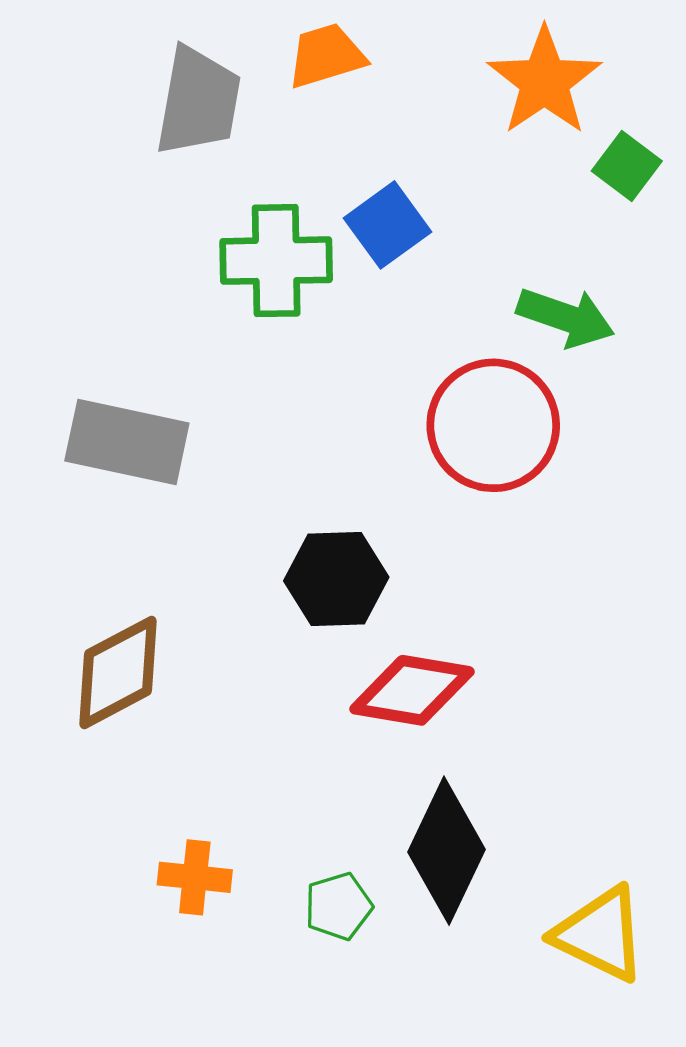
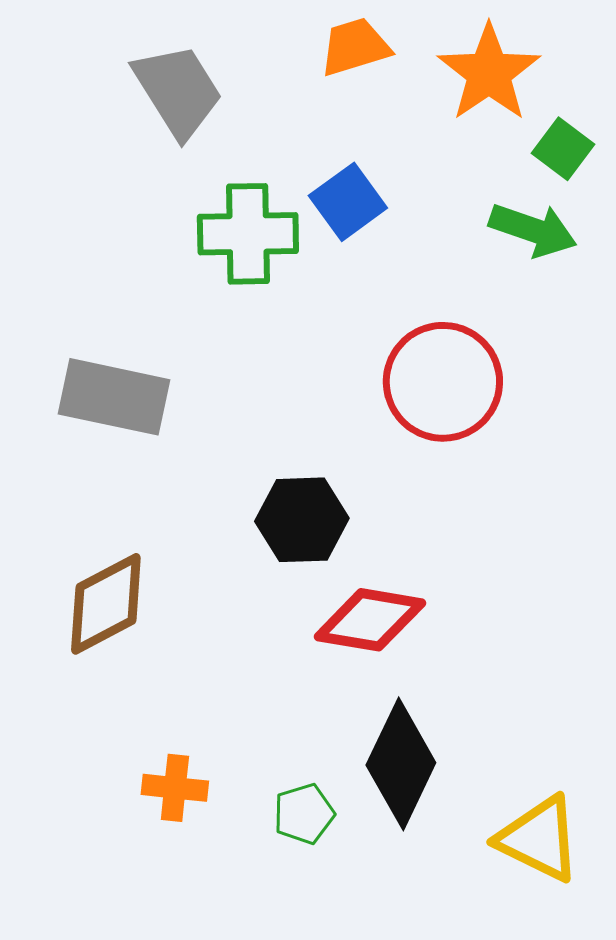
orange trapezoid: (326, 56) -> (355, 47), moved
gray trapezoid: (198, 101) -> (178, 91), turned -42
green arrow: (566, 317) -> (533, 230), moved

